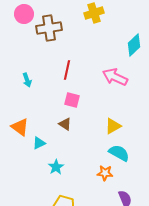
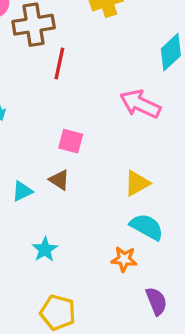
red line: (67, 70) -> (59, 64), moved
cyan triangle: (39, 143) -> (22, 191), moved

